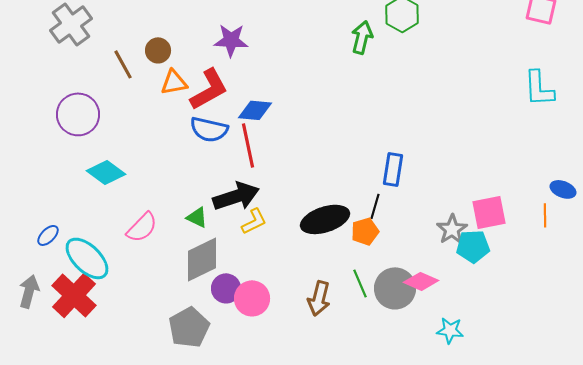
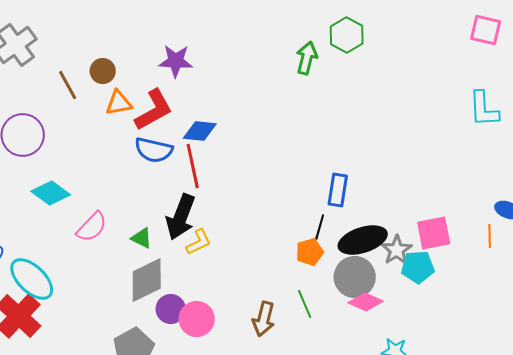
black arrow: (236, 196) -> (181, 217), turned 129
black ellipse: (325, 219) -> (363, 240), moved
pink semicircle: (142, 227) -> (92, 227), moved
gray circle: (395, 288) -> (355, 277), moved

